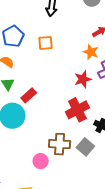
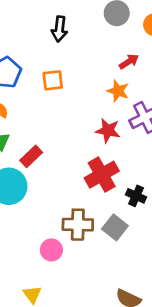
red star: (83, 79) -> (108, 130), turned 30

